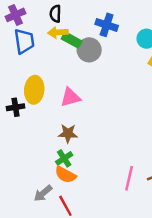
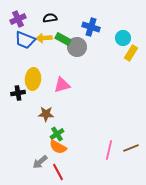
black semicircle: (55, 14) -> (50, 18), turned 80
yellow arrow: (58, 32) -> (44, 38), moved
blue trapezoid: (24, 41) -> (25, 40), turned 120
brown star: (68, 133) -> (46, 114), moved

